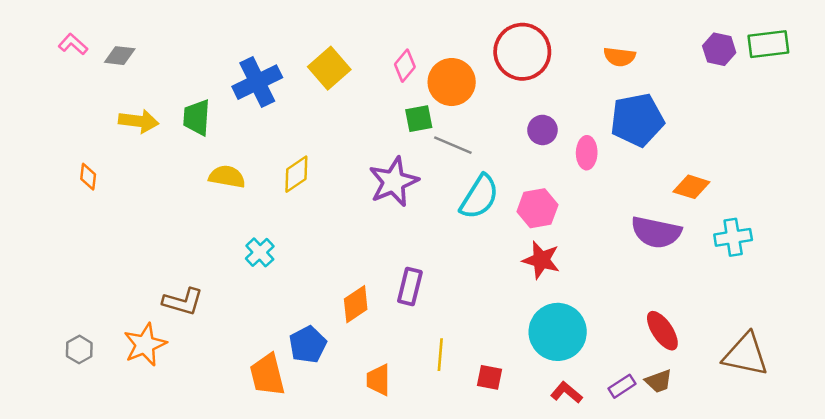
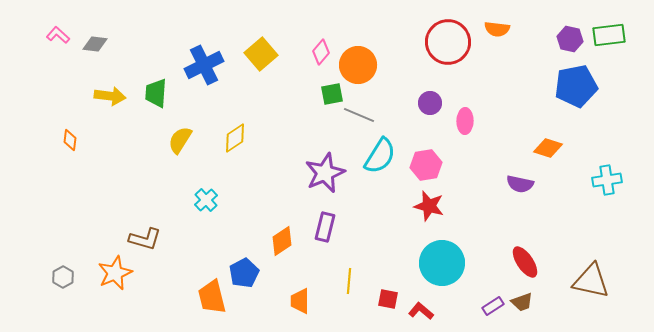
red circle: (522, 52) -> (448, 42), moved
orange semicircle: (619, 57) -> (497, 29), moved
blue pentagon: (637, 120) -> (576, 86), moved
yellow semicircle: (227, 177) -> (180, 140), turned -68
purple star: (394, 182) -> (325, 173), moved
purple semicircle: (656, 232) -> (520, 184), size x0.7
cyan cross: (733, 237) -> (607, 180), moved
red L-shape: (566, 393) -> (421, 311), moved

